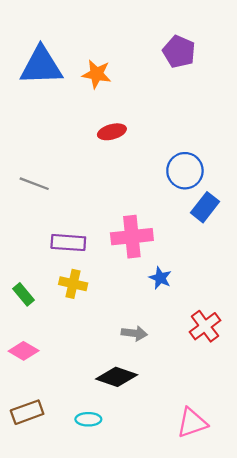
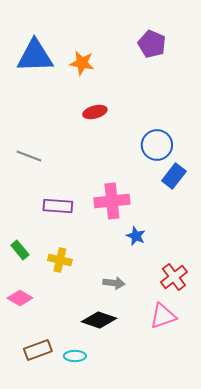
yellow cross: (73, 284) -> (60, 260), moved
brown rectangle: (27, 412) -> (38, 350), moved
pink triangle: (192, 423) -> (163, 316), moved

